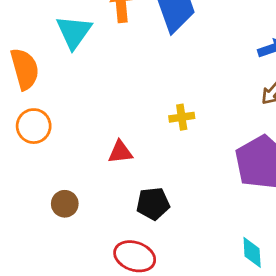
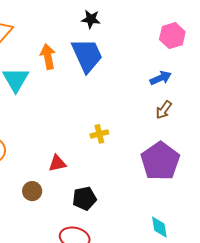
brown circle: (65, 204) -> (32, 191), moved

